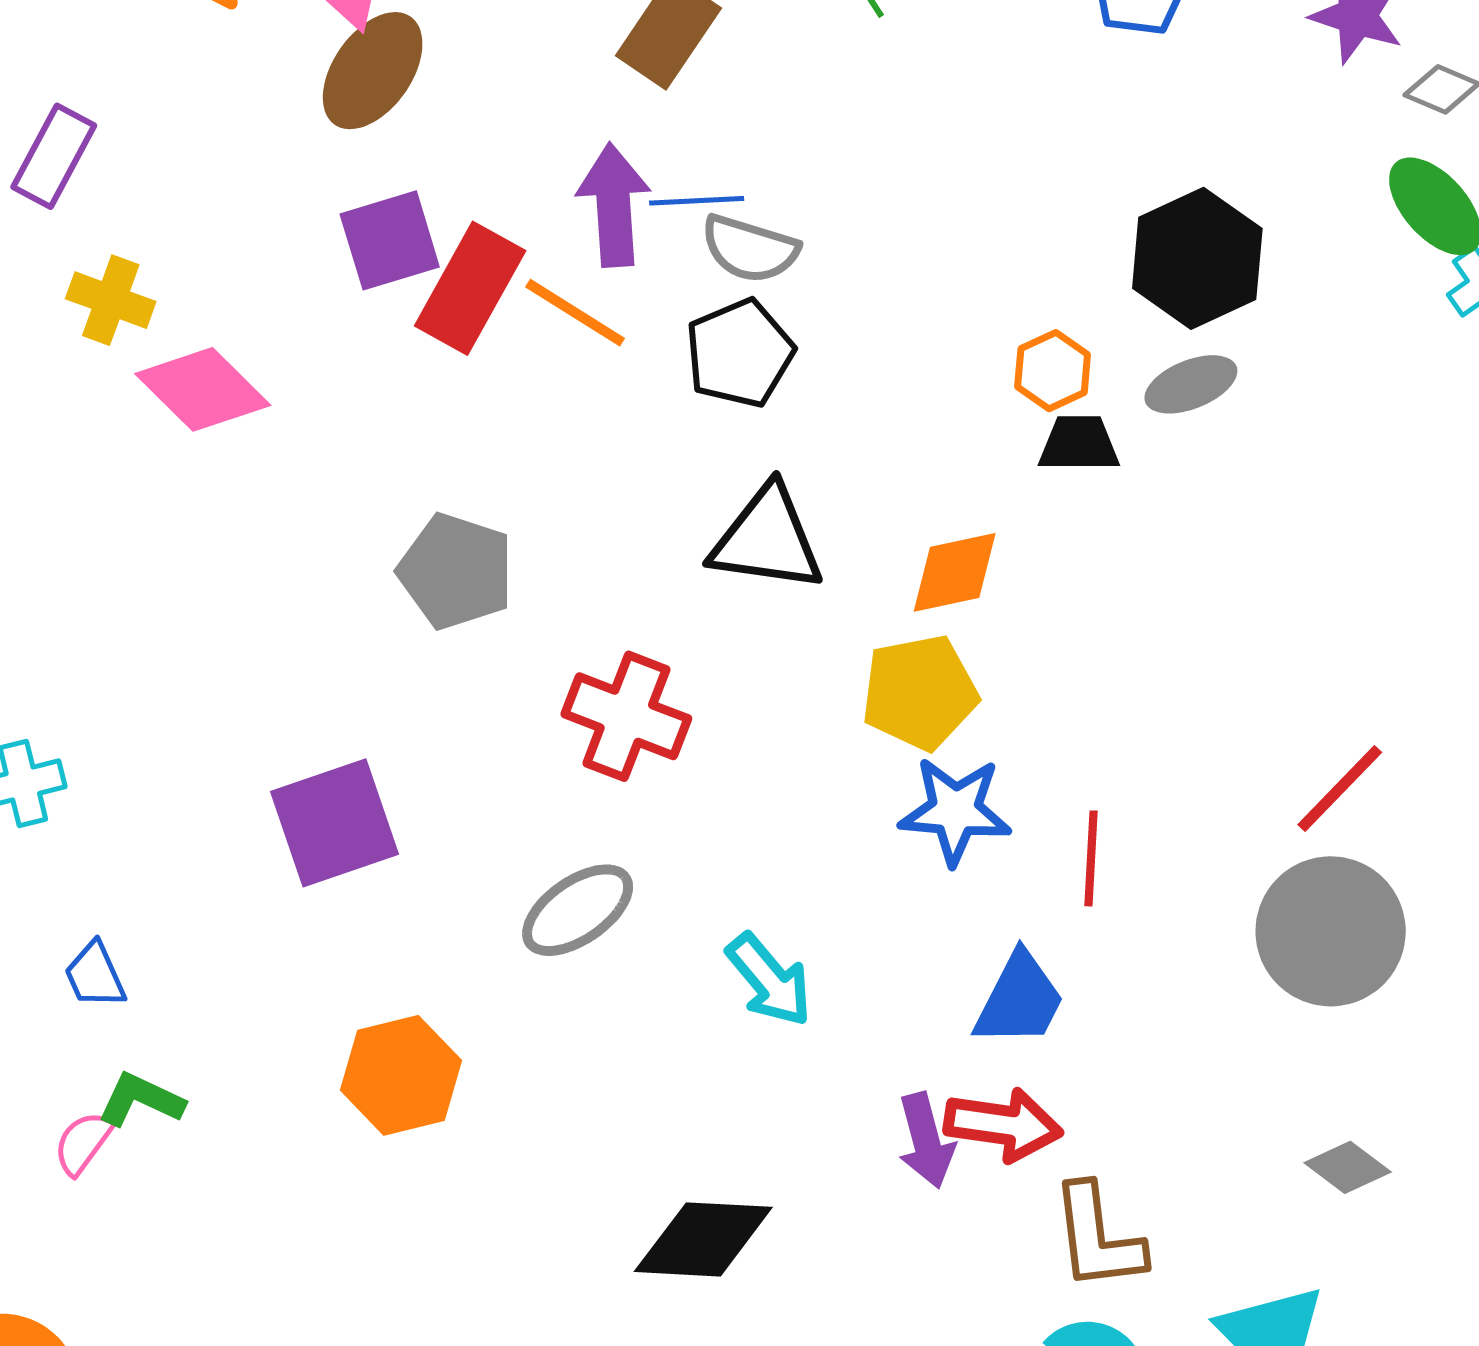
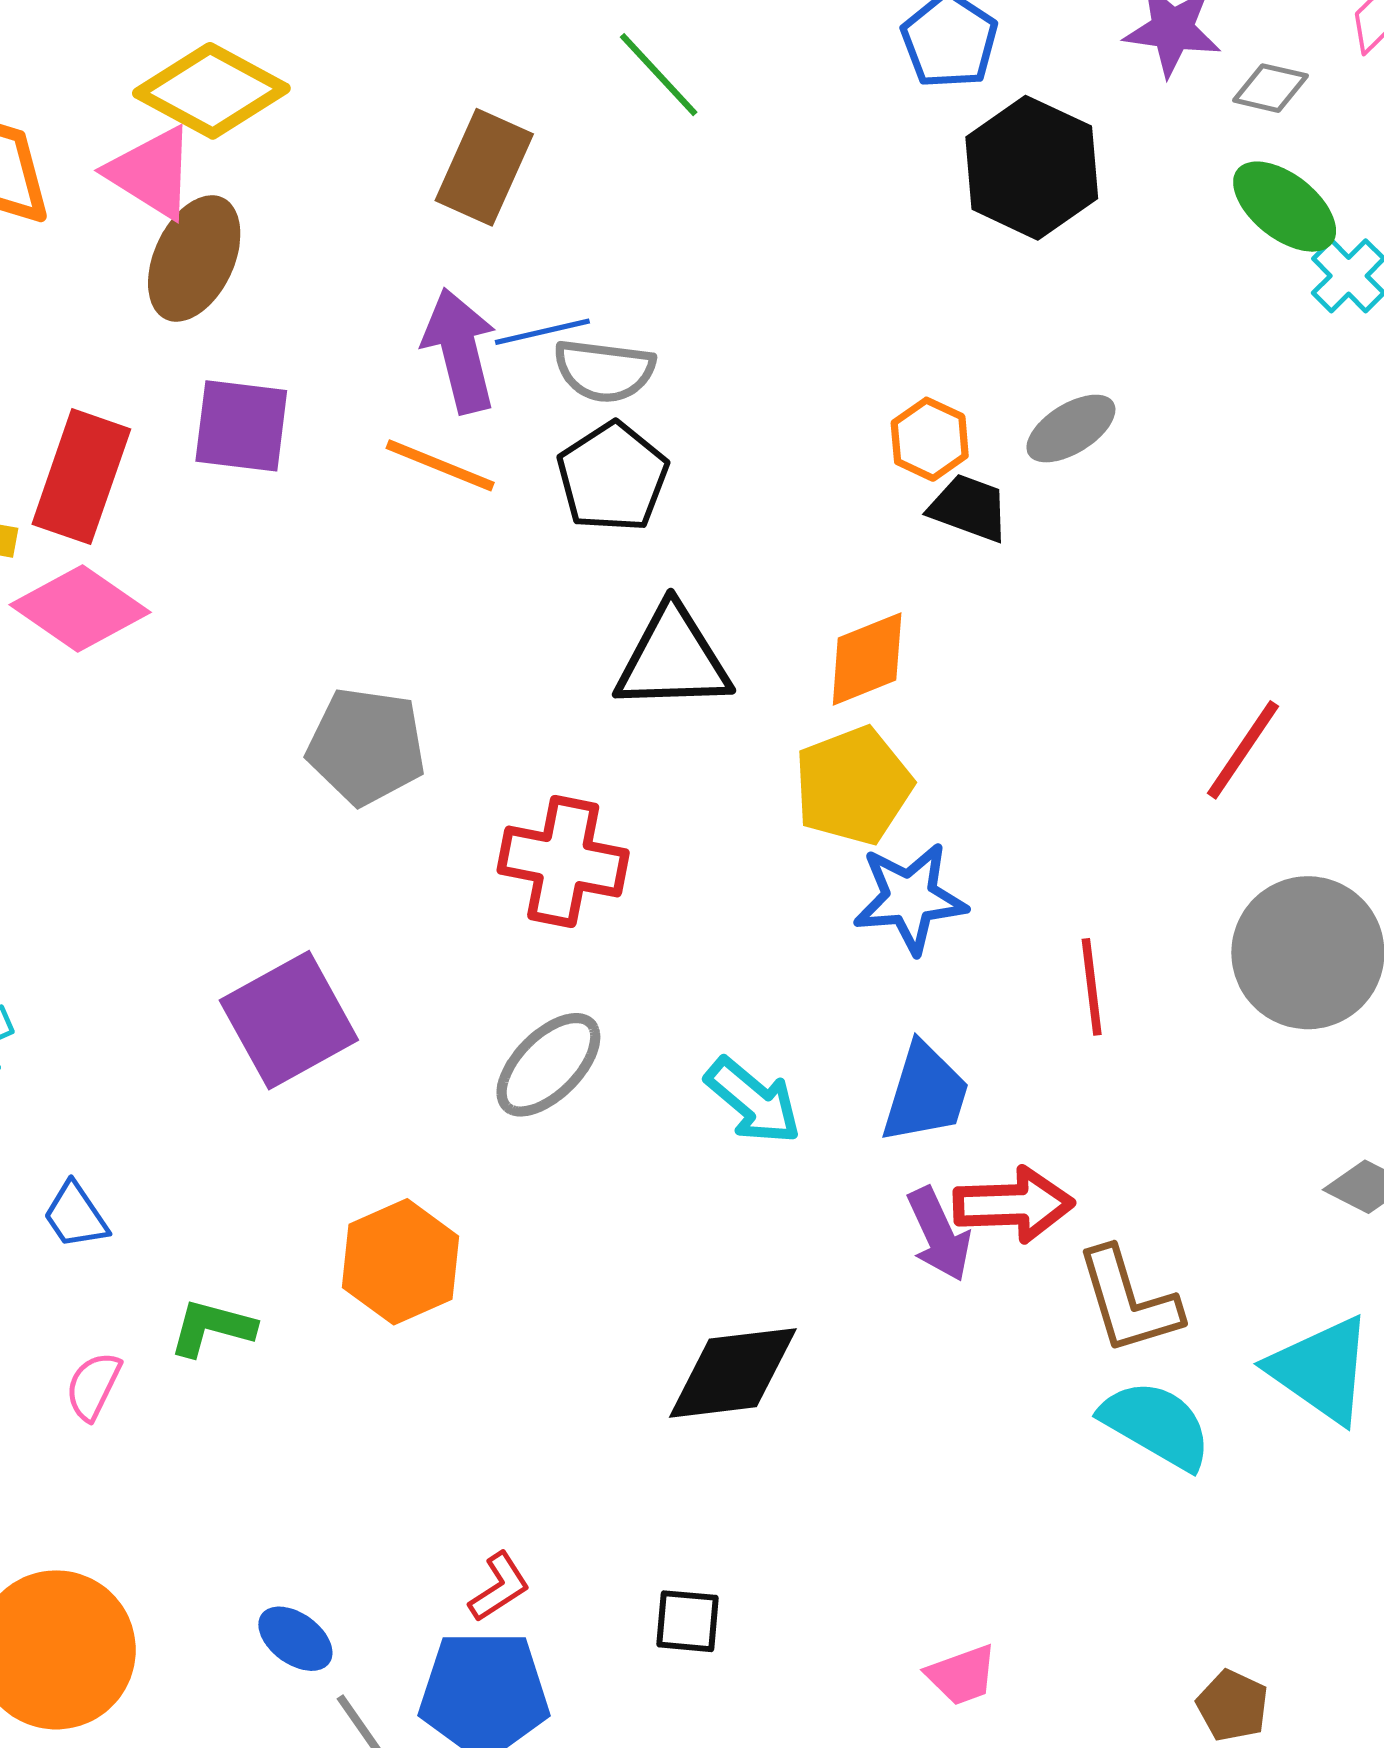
purple square: (390, 240) -> (241, 426), turned 34
black hexagon: (1197, 258) -> (1032, 168), moved
red rectangle: (470, 288) -> (81, 477), moved
black trapezoid: (1079, 444) -> (969, 508), turned 30
red line: (1340, 788) -> (1243, 750), moved
red line: (1091, 858) -> (1092, 987), moved
blue trapezoid: (1020, 1000) -> (925, 1093), moved
green L-shape: (141, 1100) -> (212, 1328), moved

